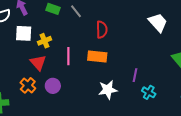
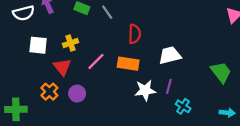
white trapezoid: (158, 22) -> (170, 55), moved, turned -65
white square: (24, 33) -> (38, 45), moved
pink line: (68, 56) -> (96, 61), turned 42
white star: (108, 90) -> (145, 90), moved

